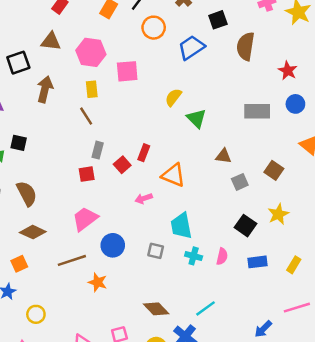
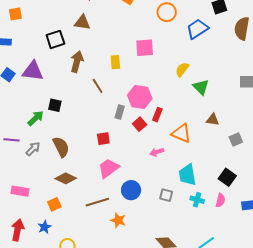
pink hexagon: (91, 52) -> (140, 97), moved
brown line: (86, 116) -> (98, 86), moved
brown triangle: (223, 156) -> (213, 120), moved
red square: (87, 174) -> (103, 139), moved
black square: (246, 226) -> (227, 177), moved

